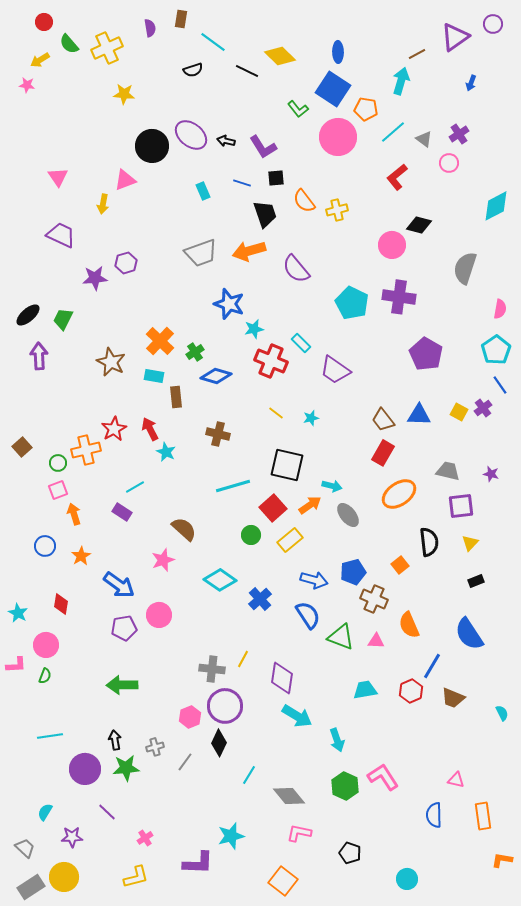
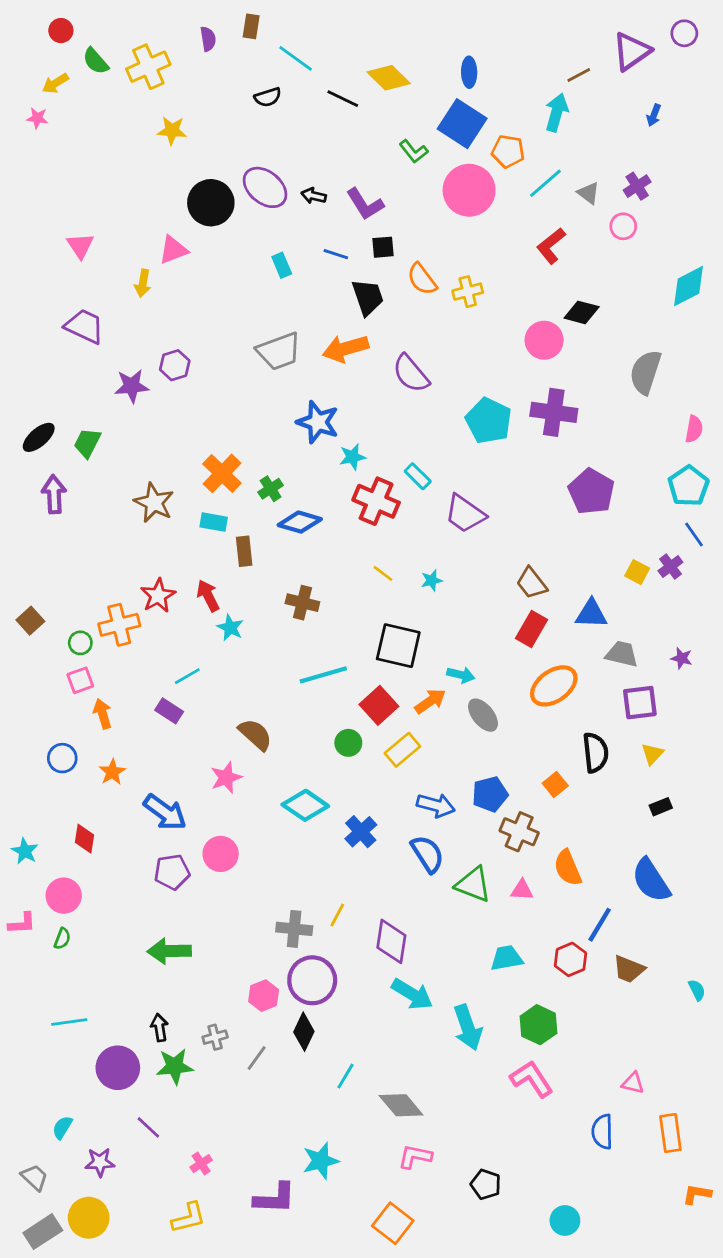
blue triangle: (419, 415) -> (591, 614), moved
cyan arrow: (337, 740) -> (468, 1027), size x1.4
green hexagon: (345, 786) -> (539, 1025), moved

